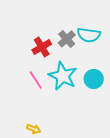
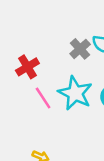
red cross: (42, 47) -> (27, 67), moved

